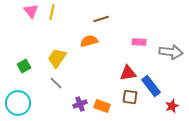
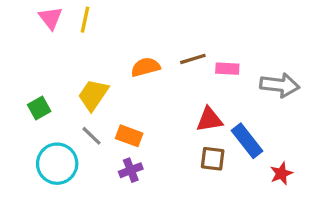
brown line: (101, 19) -> (193, 59), moved
cyan circle: (18, 103) -> (57, 164), moved
orange rectangle: (102, 106) -> (129, 136), moved

